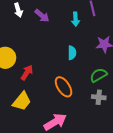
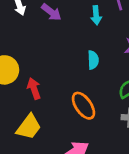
red arrow: (27, 73) -> (34, 89), turned -49

